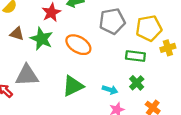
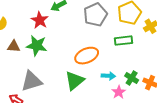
orange ellipse: (78, 45) -> (87, 56), moved, turned -40
green cross: (137, 83) -> (132, 78), moved

